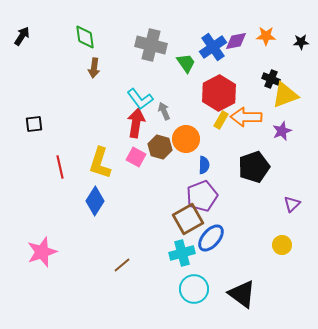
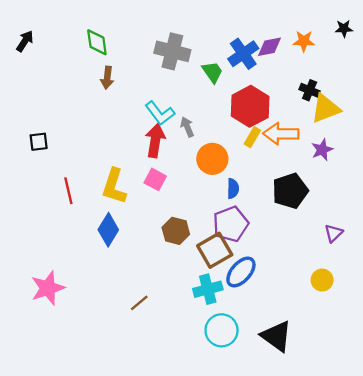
black star: (301, 42) -> (344, 29), moved
brown hexagon: (160, 147) -> (176, 231), moved

